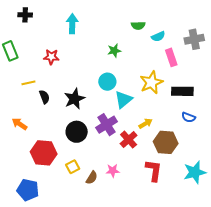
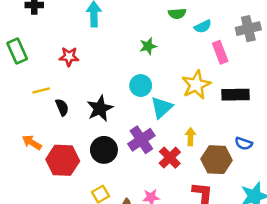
blue semicircle: (189, 117) -> (244, 144), moved
yellow arrow: (146, 123) -> (190, 137), turned -56
red hexagon: (44, 153) -> (63, 160), moved

